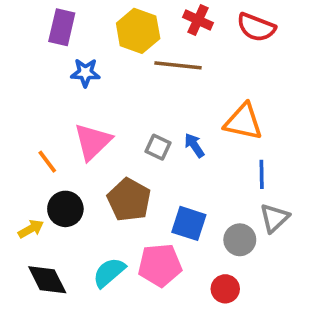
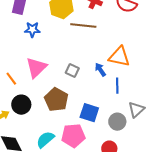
blue arrow: (194, 145) -> (100, 70), moved
blue line: (262, 174) -> (117, 86), moved

